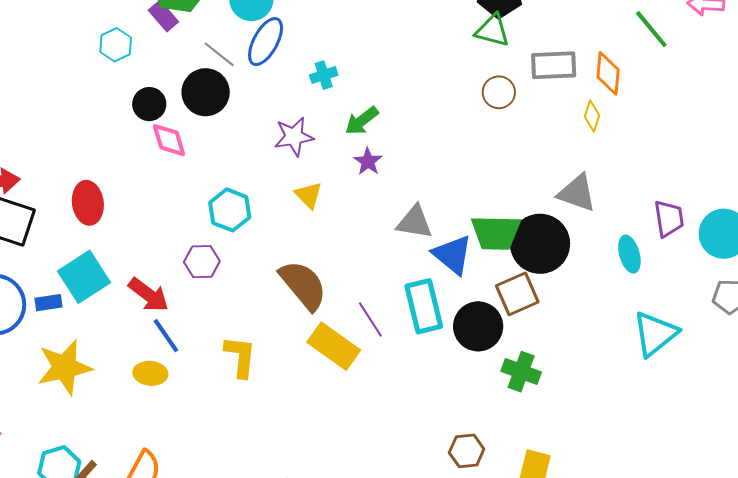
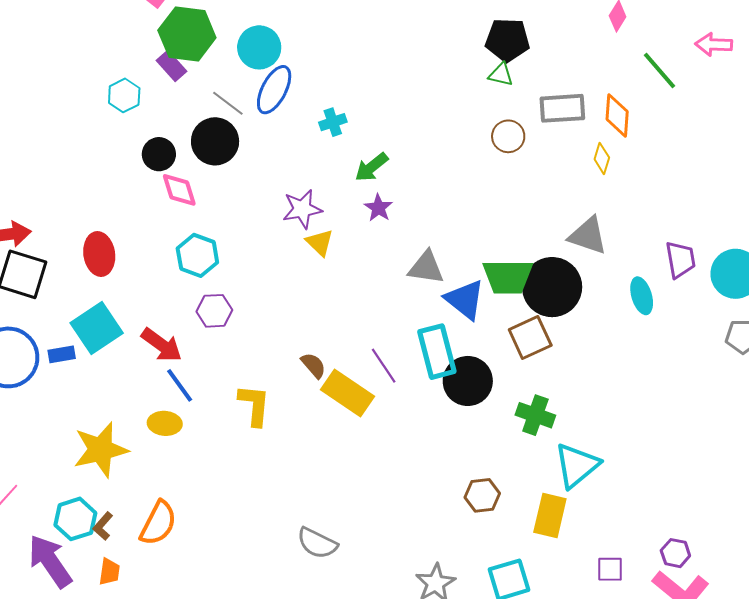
green triangle: (493, 30) -> (501, 75), size x0.7
purple star: (294, 137) -> (302, 209), moved
cyan hexagon: (230, 210) -> (197, 255), moved
brown semicircle: (303, 285) -> (313, 365), moved, size x0.5
black circle: (478, 326) -> (468, 381), moved
cyan triangle: (655, 334) -> (577, 465), moved
yellow star: (65, 367) -> (101, 450), moved

